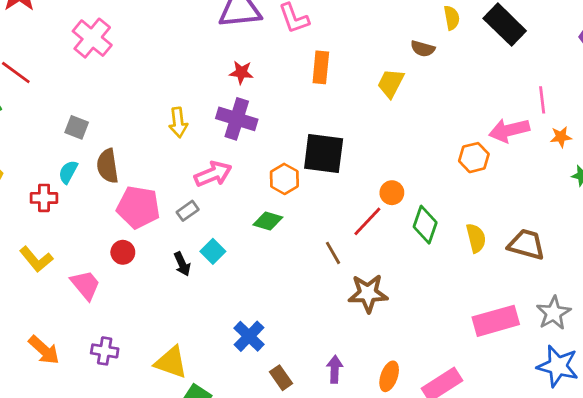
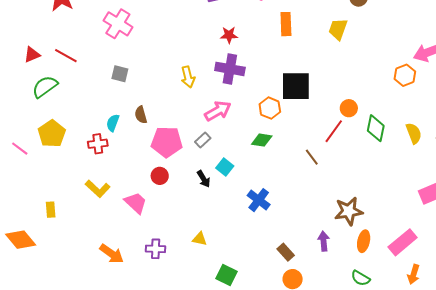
gray square: (77, 127) -> (120, 74), moved
brown semicircle: (108, 166) -> (141, 115), size x0.7
brown star: (368, 293) -> (349, 211), moved
blue cross: (249, 336) -> (259, 200), moved
yellow triangle: (171, 362) -> (200, 239), moved, size x0.6

